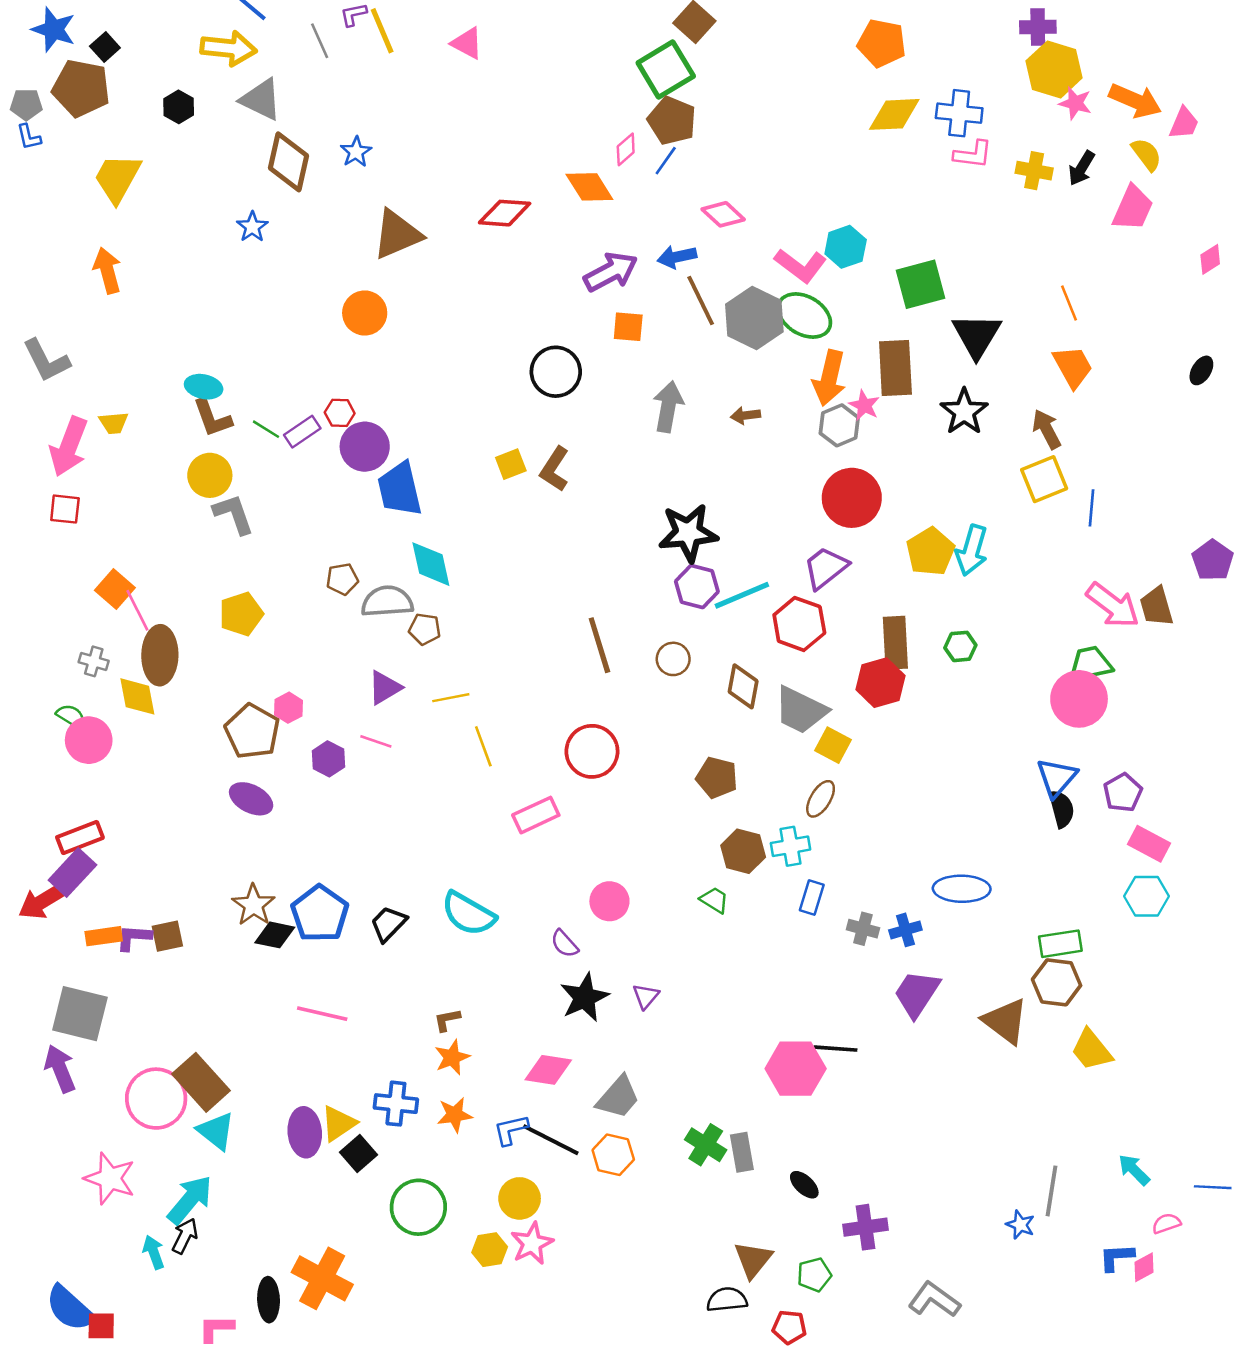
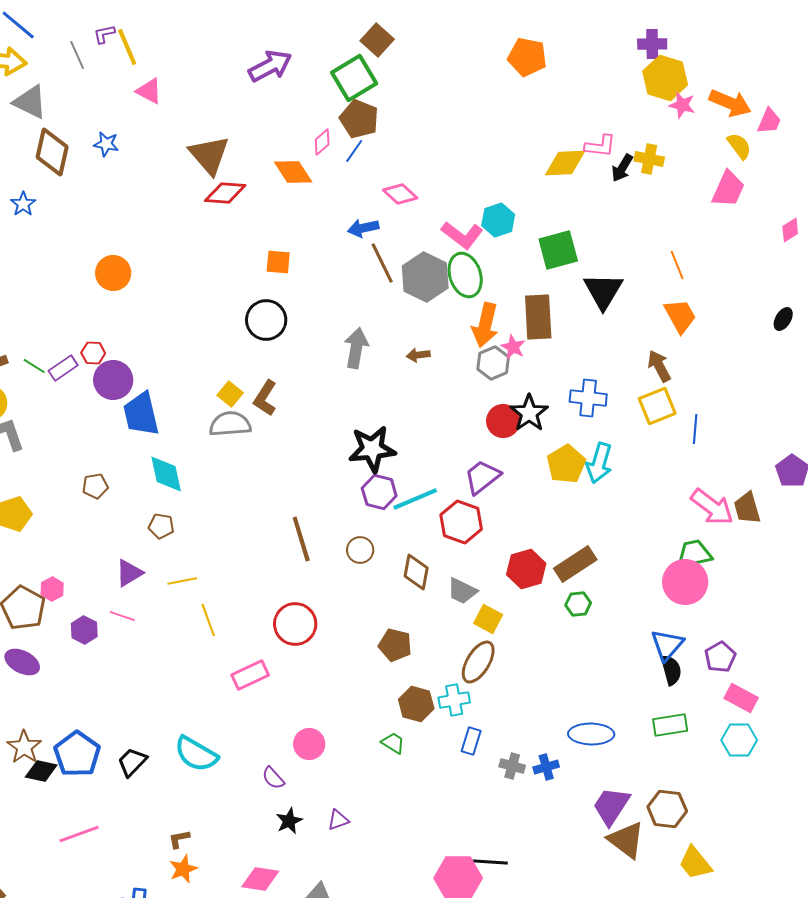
pink triangle: (467, 43) -> (149, 91), moved
blue cross: (959, 113) -> (588, 398), moved
yellow diamond: (894, 114) -> (565, 163), moved
blue star: (356, 152) -> (106, 144), turned -30
black arrow: (1082, 168) -> (622, 168), moved
brown triangle: (397, 234) -> (209, 155), moved, turned -48
purple arrow: (611, 272) -> (270, 66), moved
green ellipse: (804, 315) -> (465, 275), turned 42
orange square: (628, 327) -> (278, 262), moved
black star: (964, 412) -> (529, 413), moved
yellow square: (511, 464) -> (230, 394), turned -30
red circle: (852, 498) -> (503, 421), size x0.7
gray semicircle: (387, 601) -> (230, 424), moved
brown rectangle: (895, 643) -> (575, 564), moved, turned 60
green hexagon: (960, 646) -> (578, 604), moved
gray trapezoid: (801, 710) -> (462, 591), size x0.7
brown ellipse: (821, 799) -> (478, 662), size x1.4
green rectangle: (1060, 944) -> (670, 725), moved
purple trapezoid: (917, 994) -> (611, 806), moved
purple triangle: (646, 996) -> (338, 820), turned 30
black star: (584, 997) -> (289, 821), size x0.7
pink line: (322, 1014) -> (79, 834), turned -33

